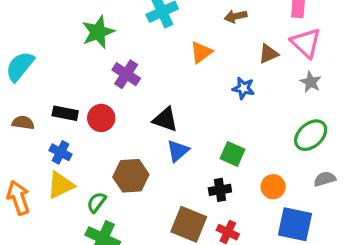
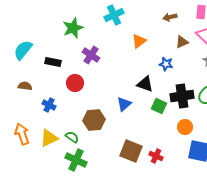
brown arrow: (236, 16) -> (170, 17), moved
black rectangle: (65, 113) -> (53, 62), moved
black triangle: (165, 120) -> (145, 84), moved
yellow triangle: (61, 185) -> (49, 138), moved
black cross: (220, 190) -> (182, 96), moved, size x1.6
green semicircle: (96, 202) -> (72, 137), turned 88

